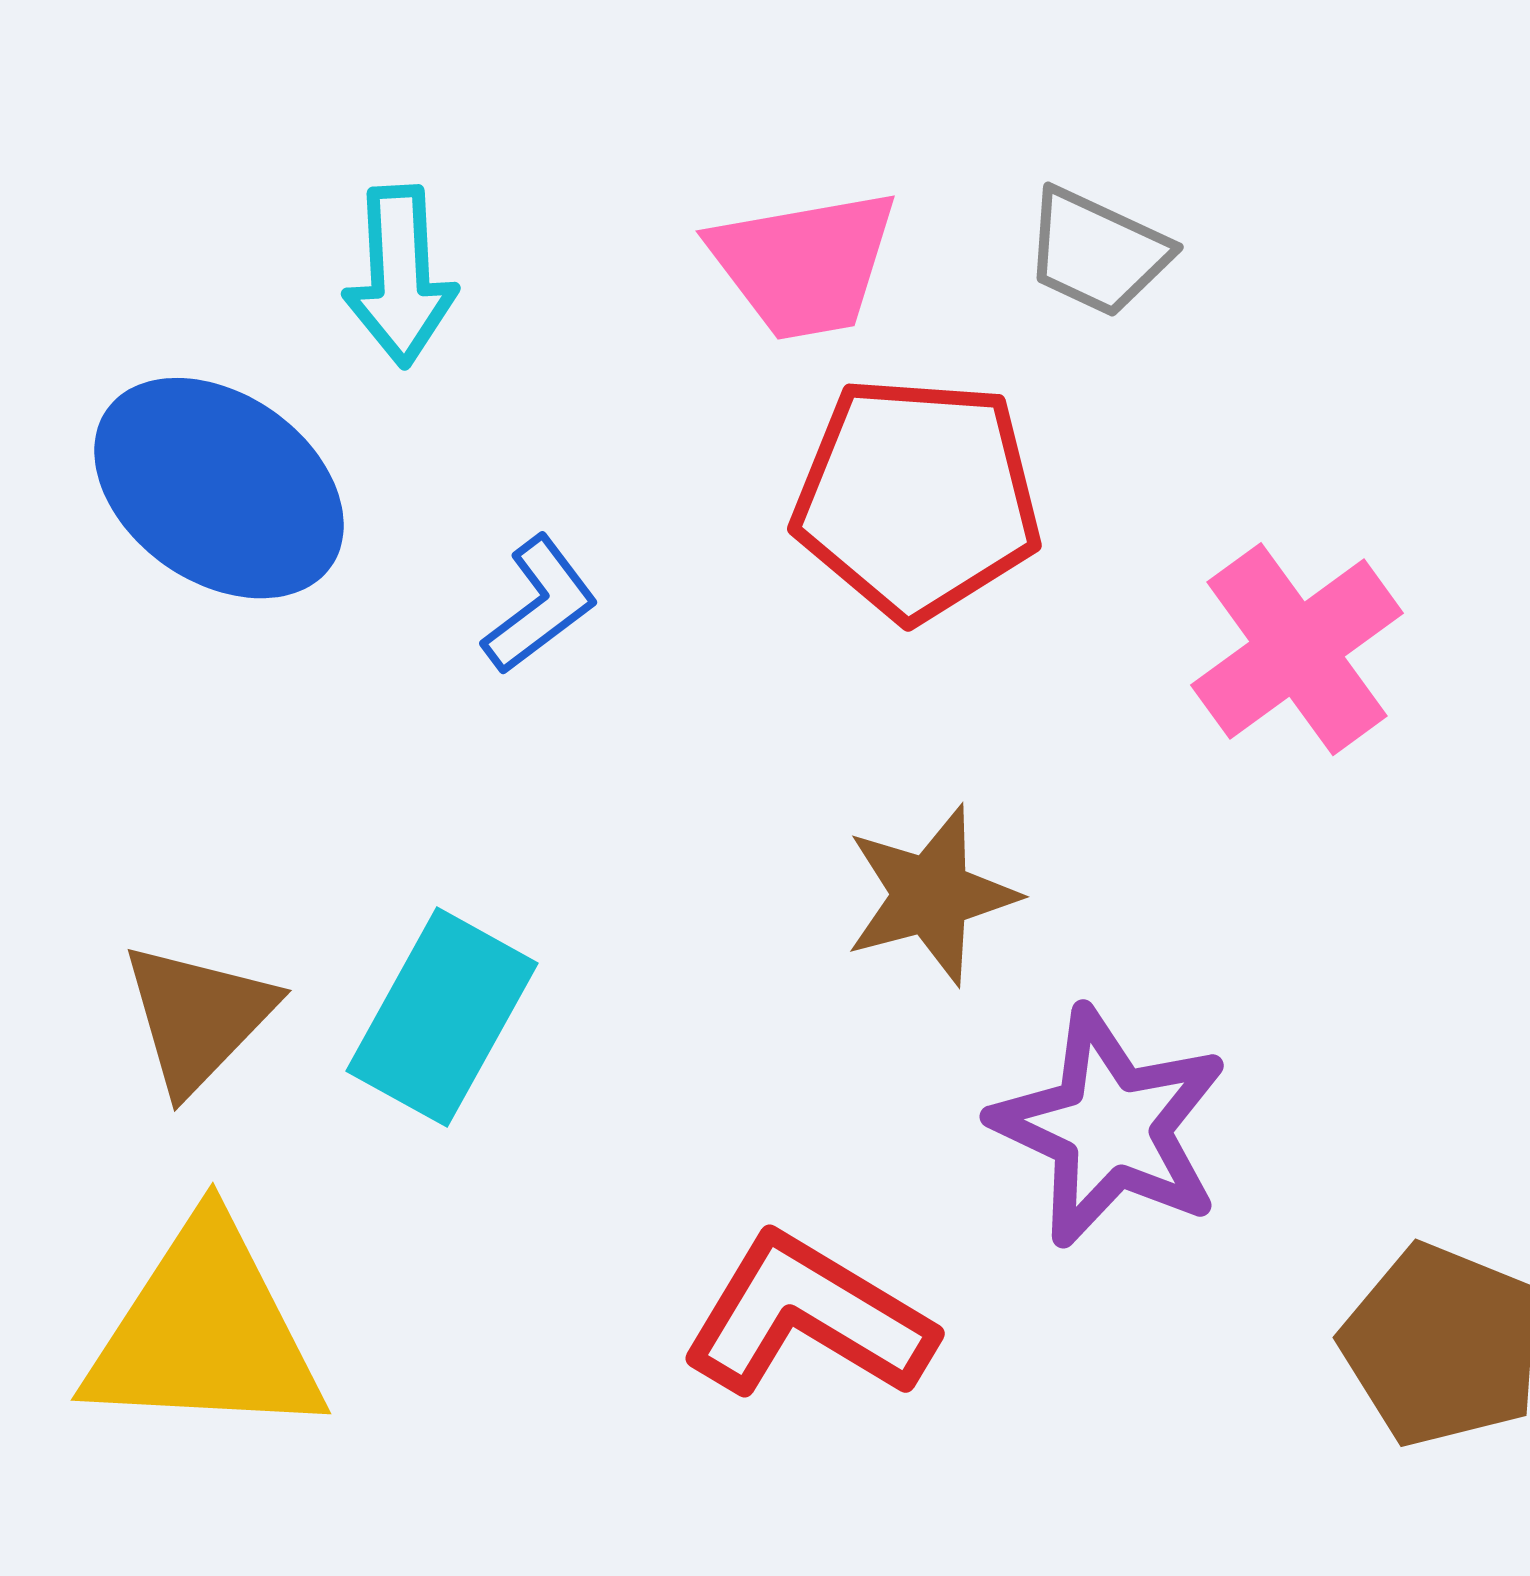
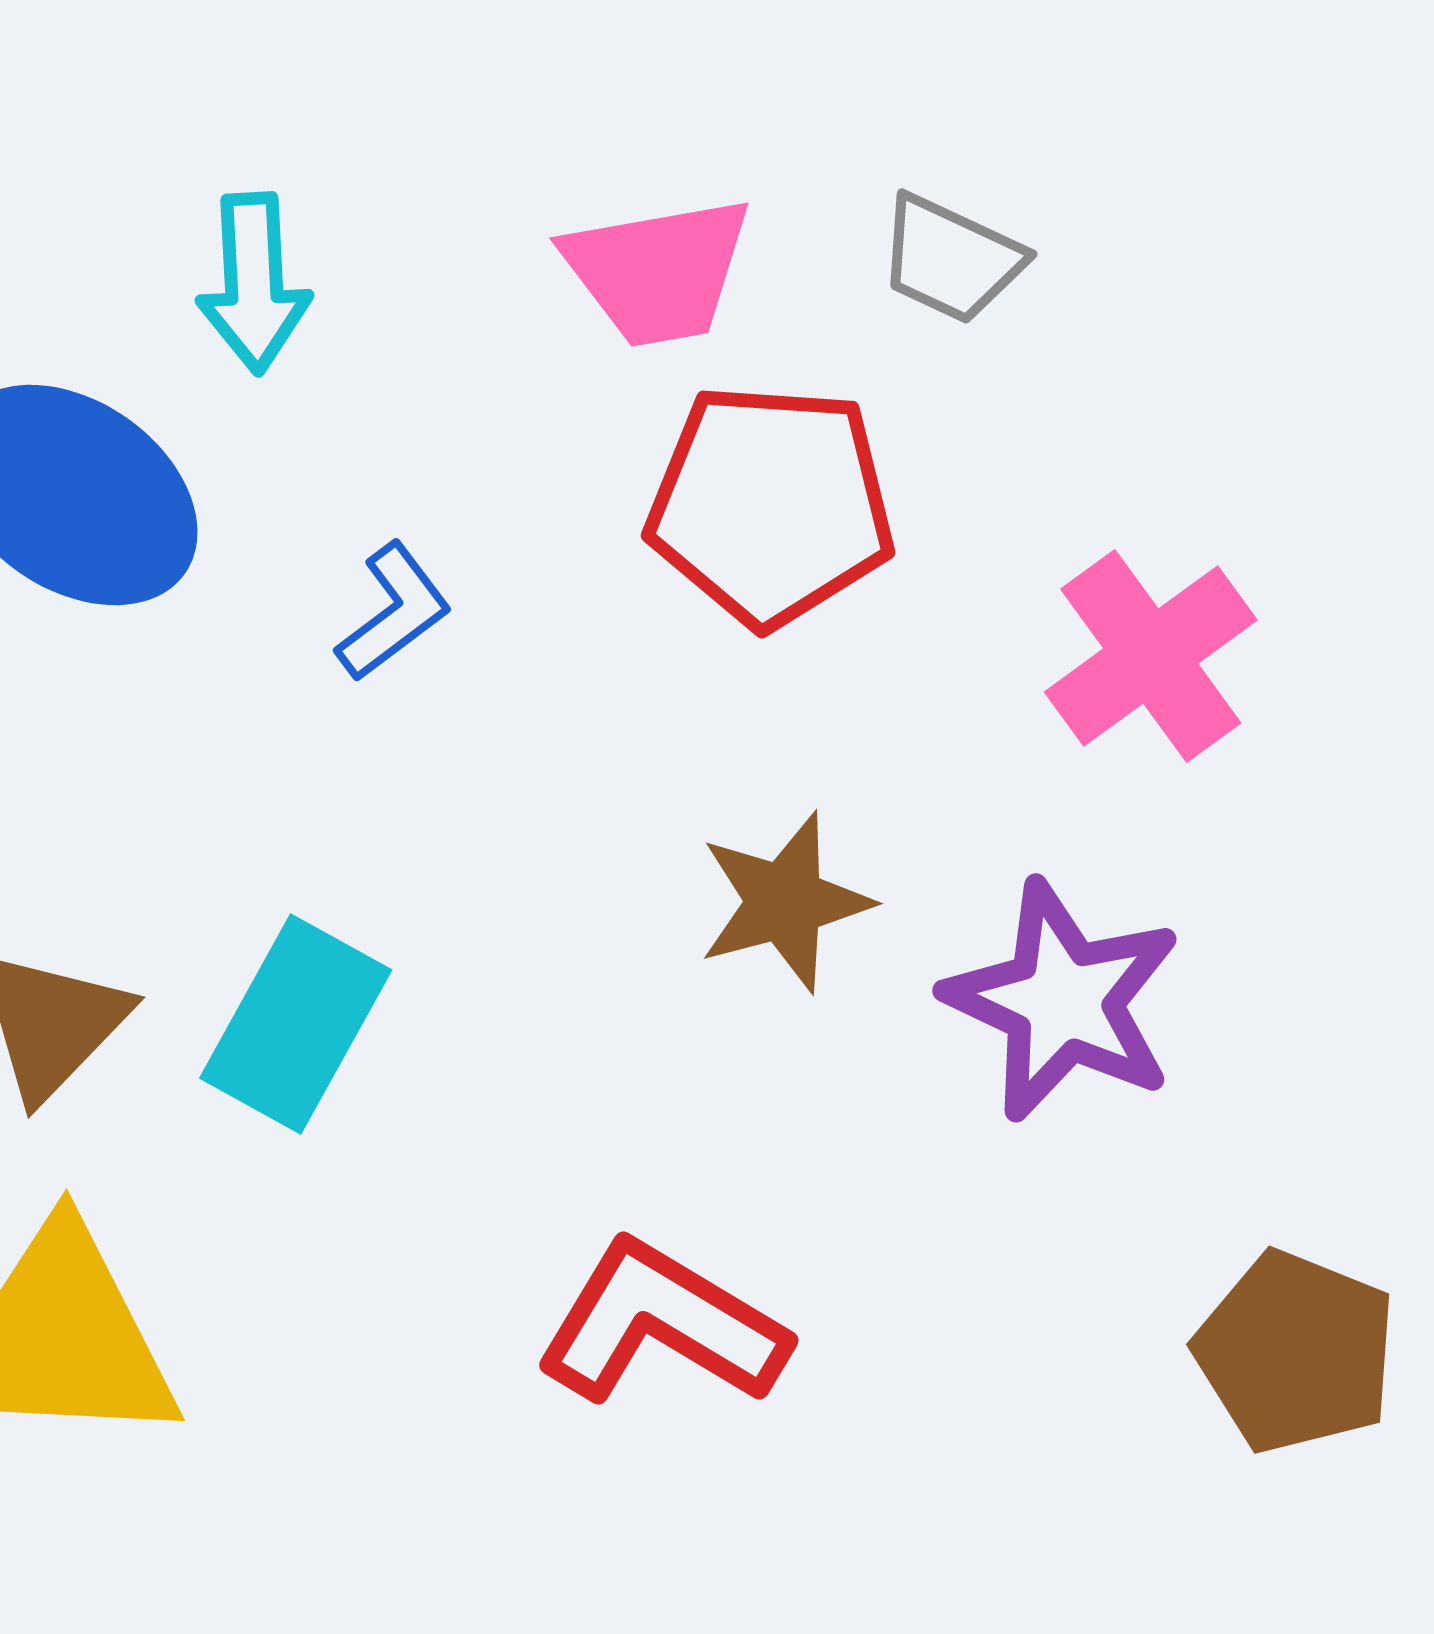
purple star: (1110, 1127) -> (1063, 1001), moved

